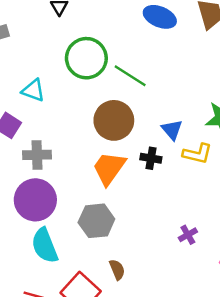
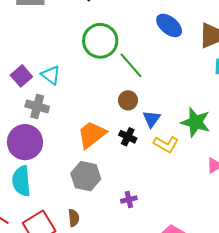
cyan triangle: (33, 90) -> (51, 75), moved
brown circle: (114, 120) -> (128, 100), moved, size x0.6
gray hexagon: (96, 221) -> (86, 176), moved
purple cross: (188, 235) -> (129, 200), moved

